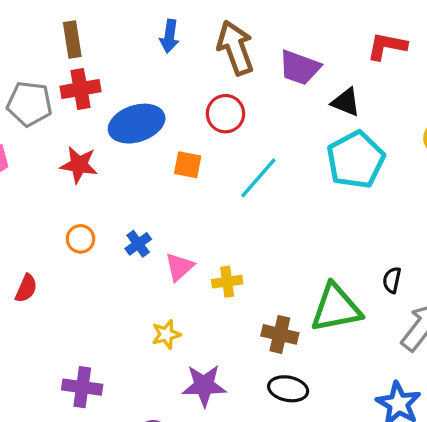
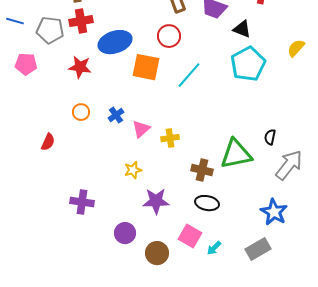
orange square: (188, 165) -> (146, 67), size x1.6

